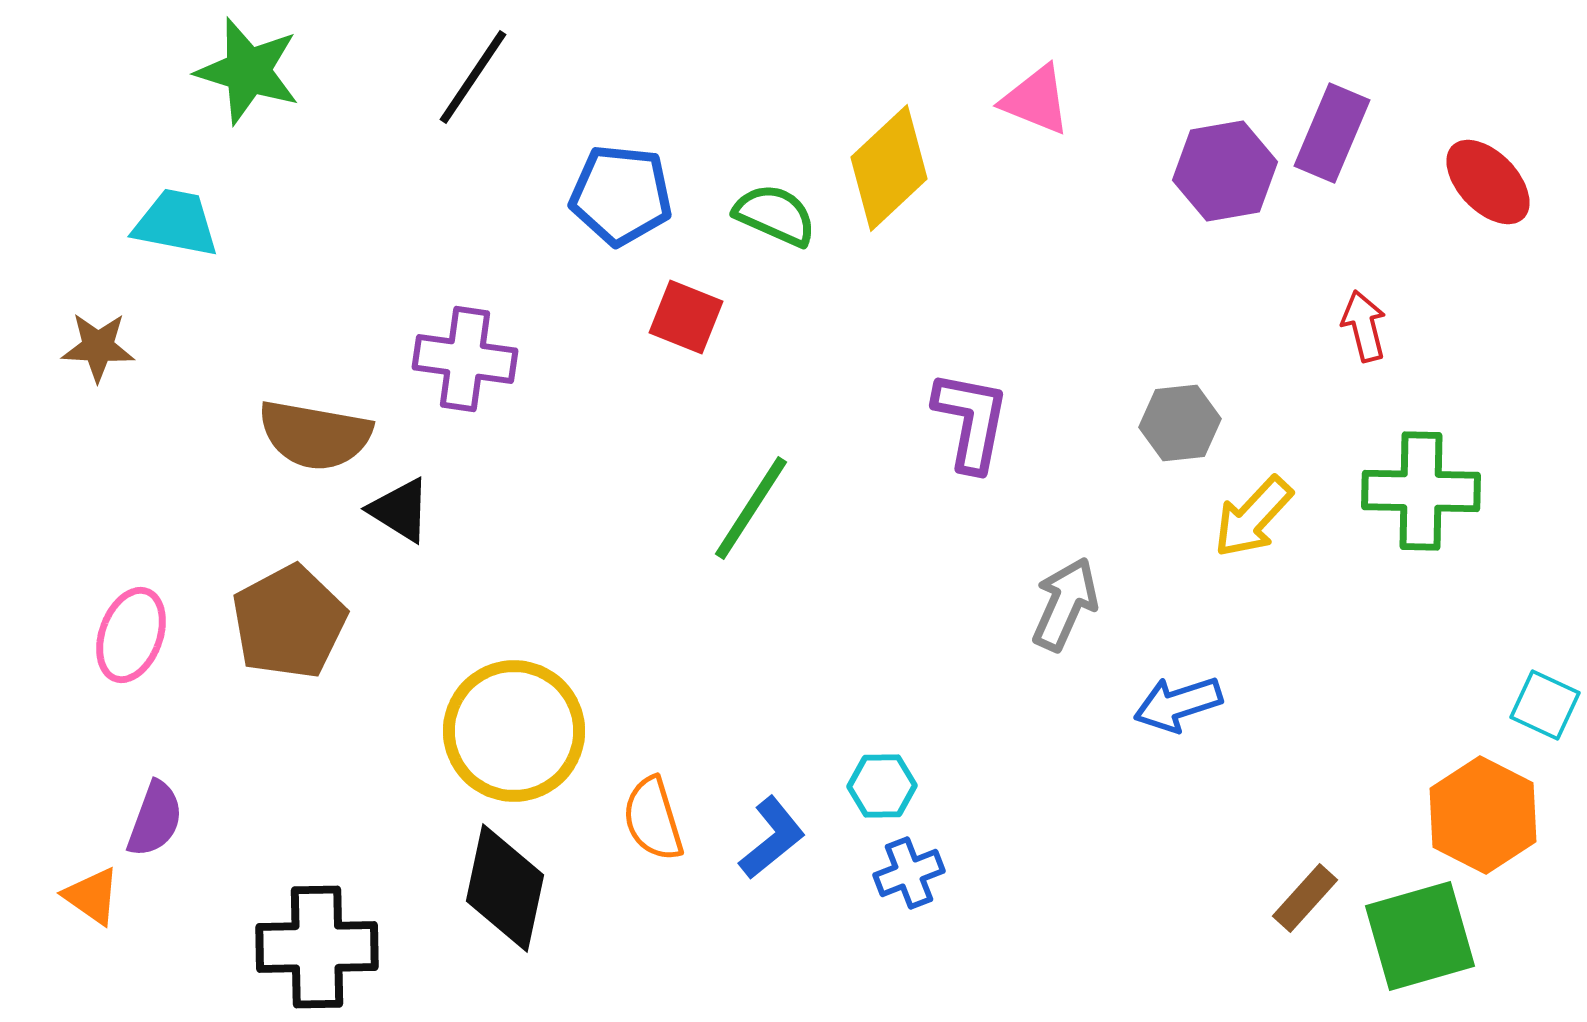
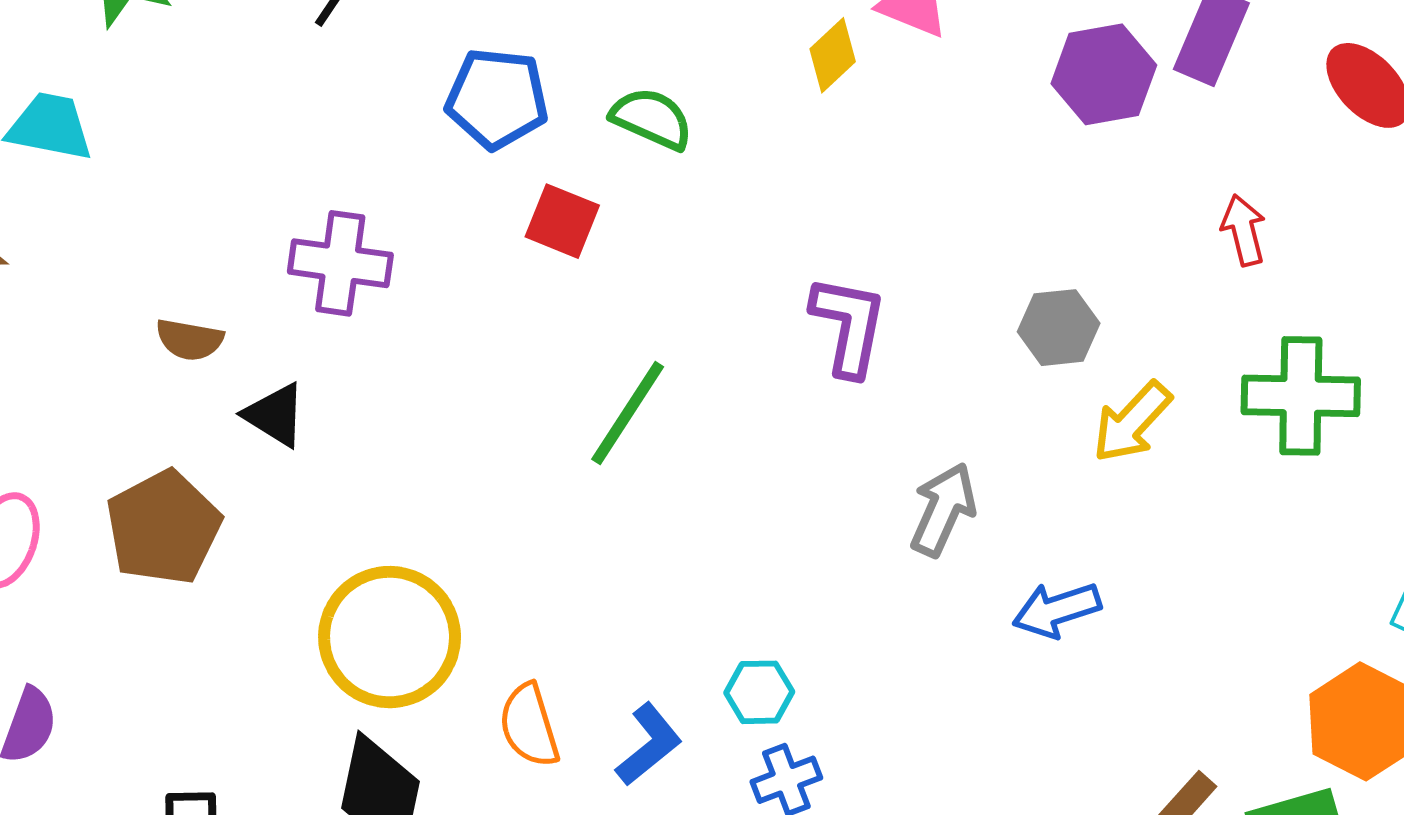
yellow diamond: (889, 168) -> (833, 55), moved, size x0.6
brown semicircle: (315, 435) -> (190, 340), size x0.6

